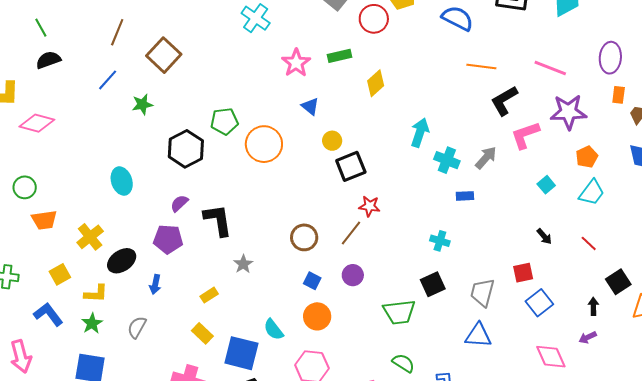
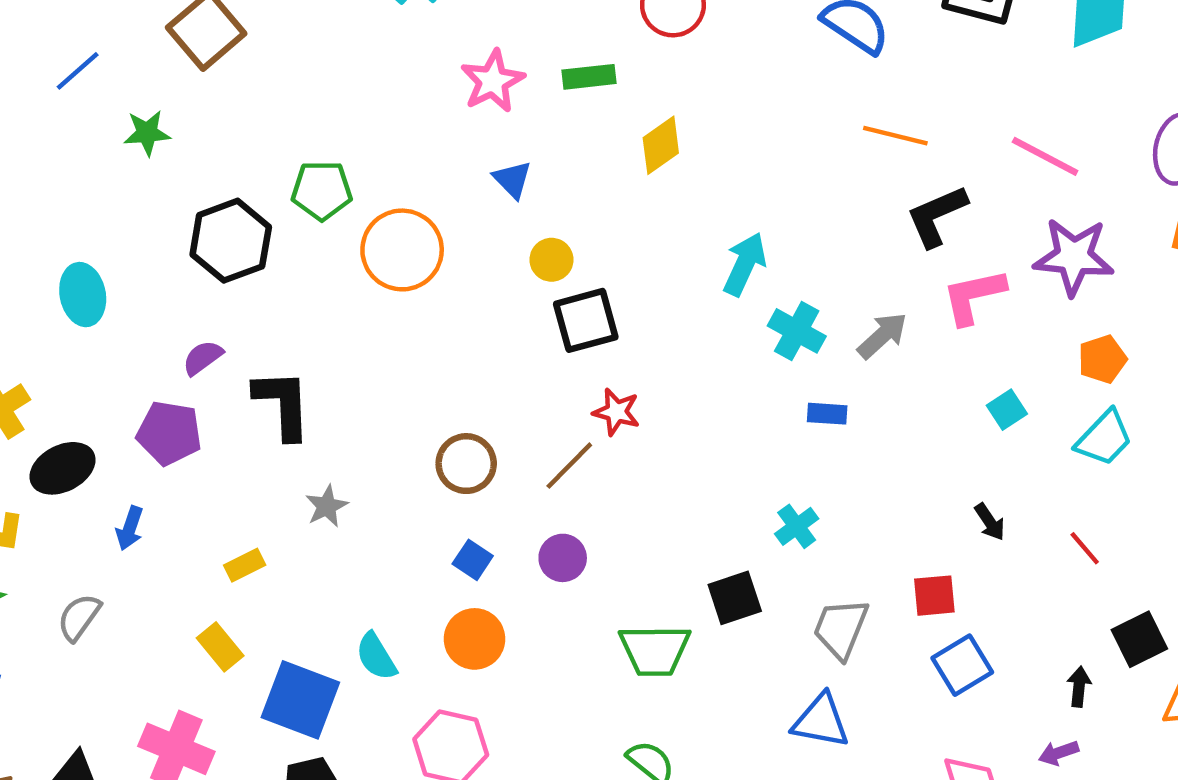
cyan cross: (440, 241) -> (797, 526), moved, turned 30

